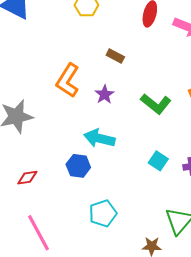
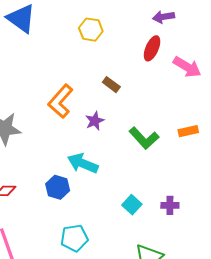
cyan square: (158, 161) -> (132, 205), moved

